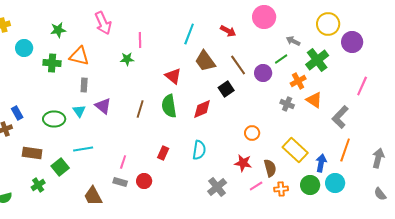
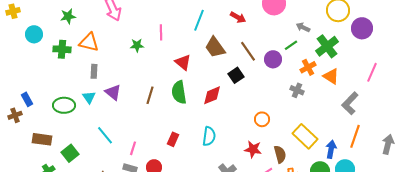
pink line: (140, 40) -> (161, 32), moved
orange triangle: (314, 100) -> (331, 76), moved
cyan line: (83, 149) -> (105, 135), moved, turned 60

